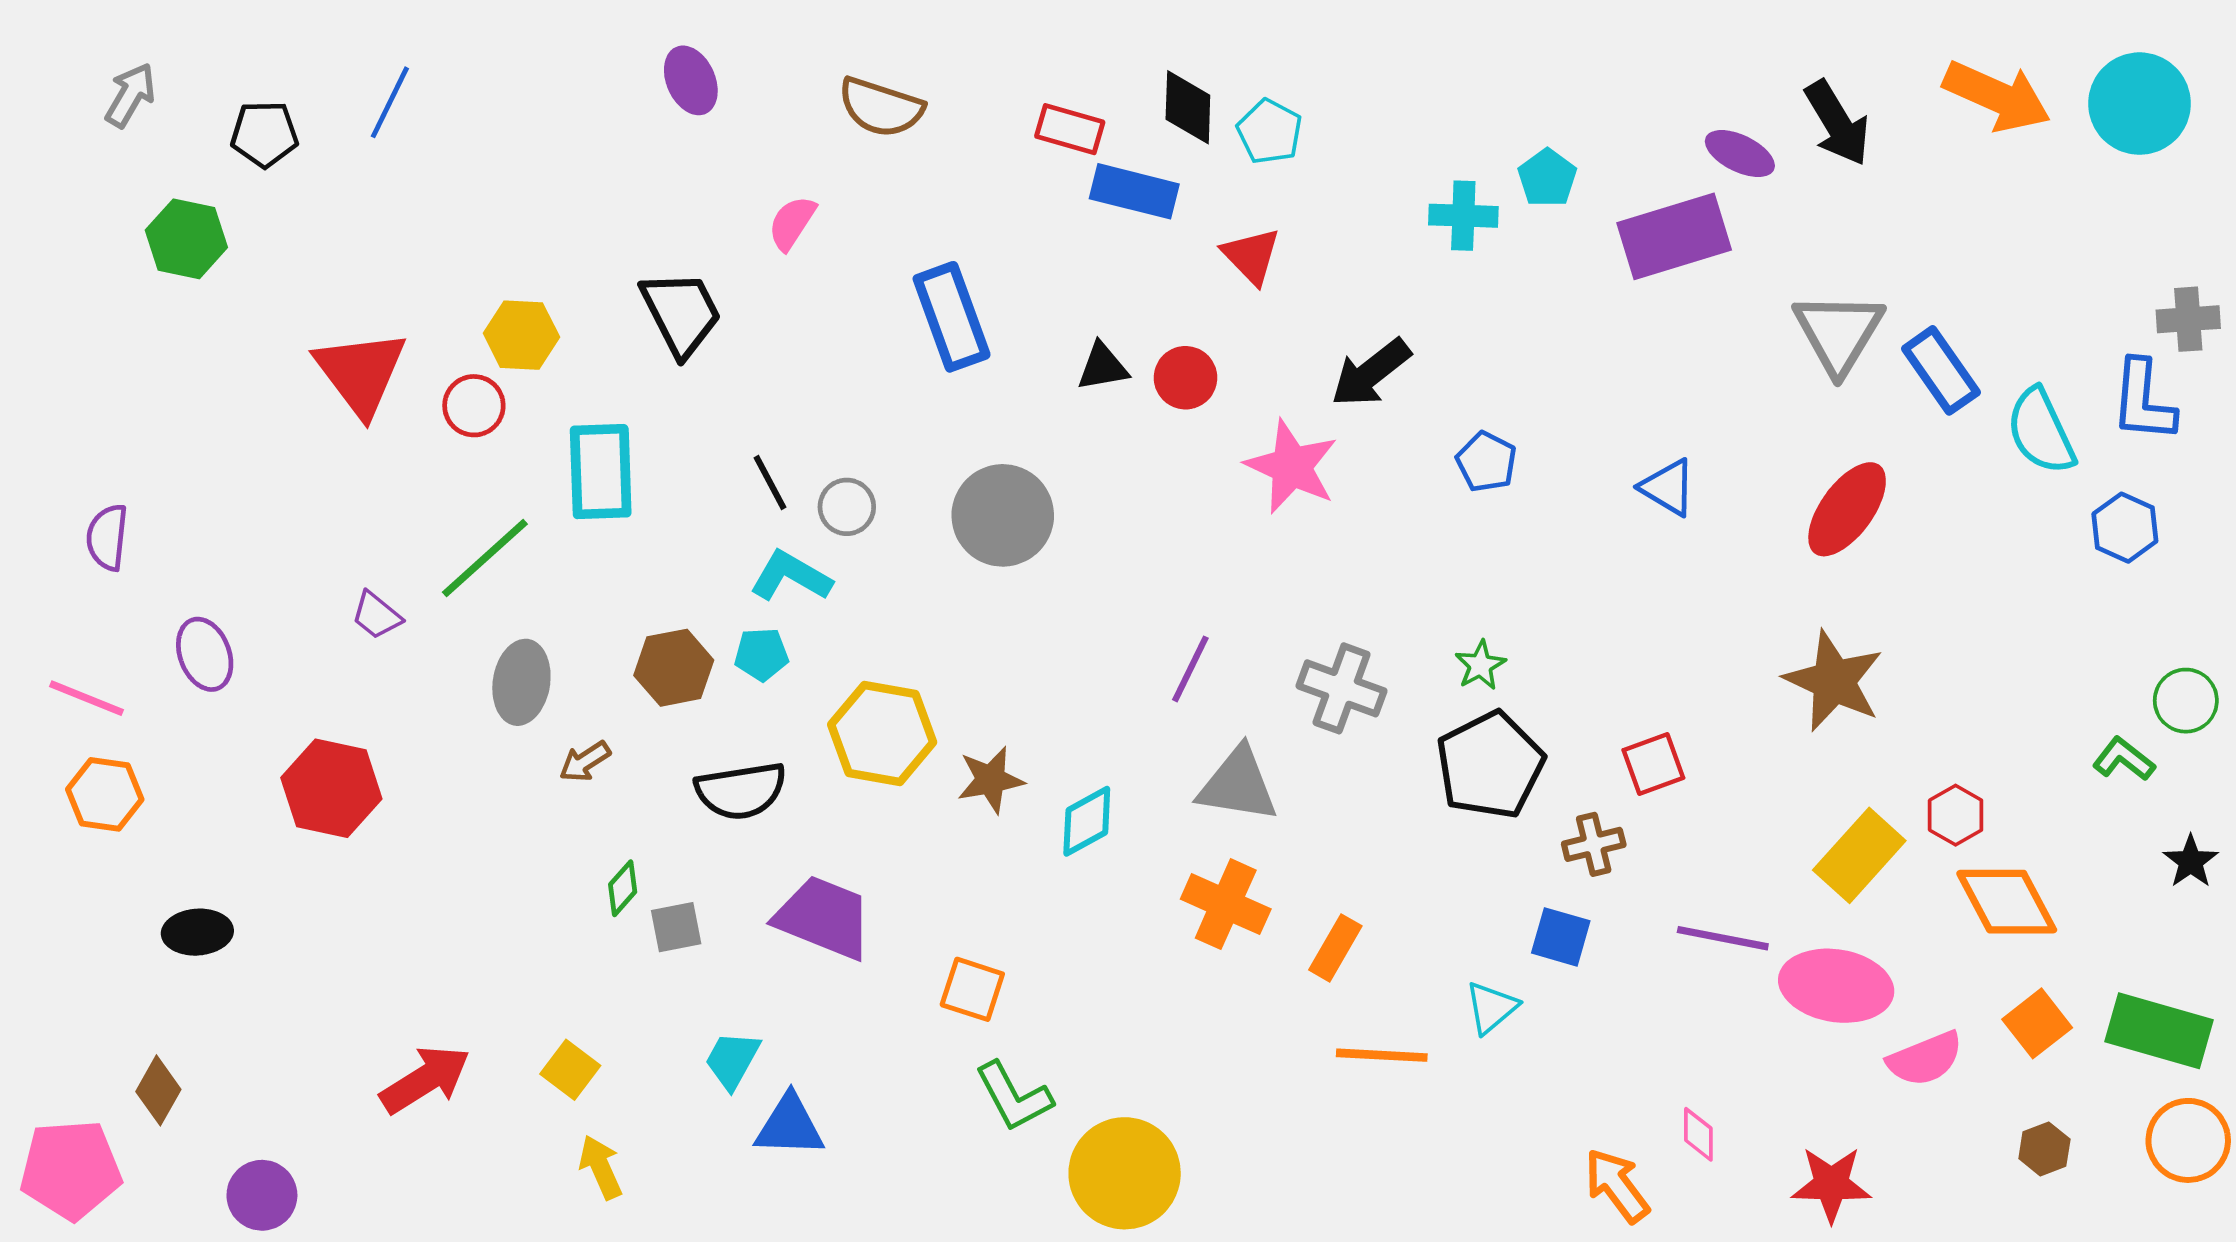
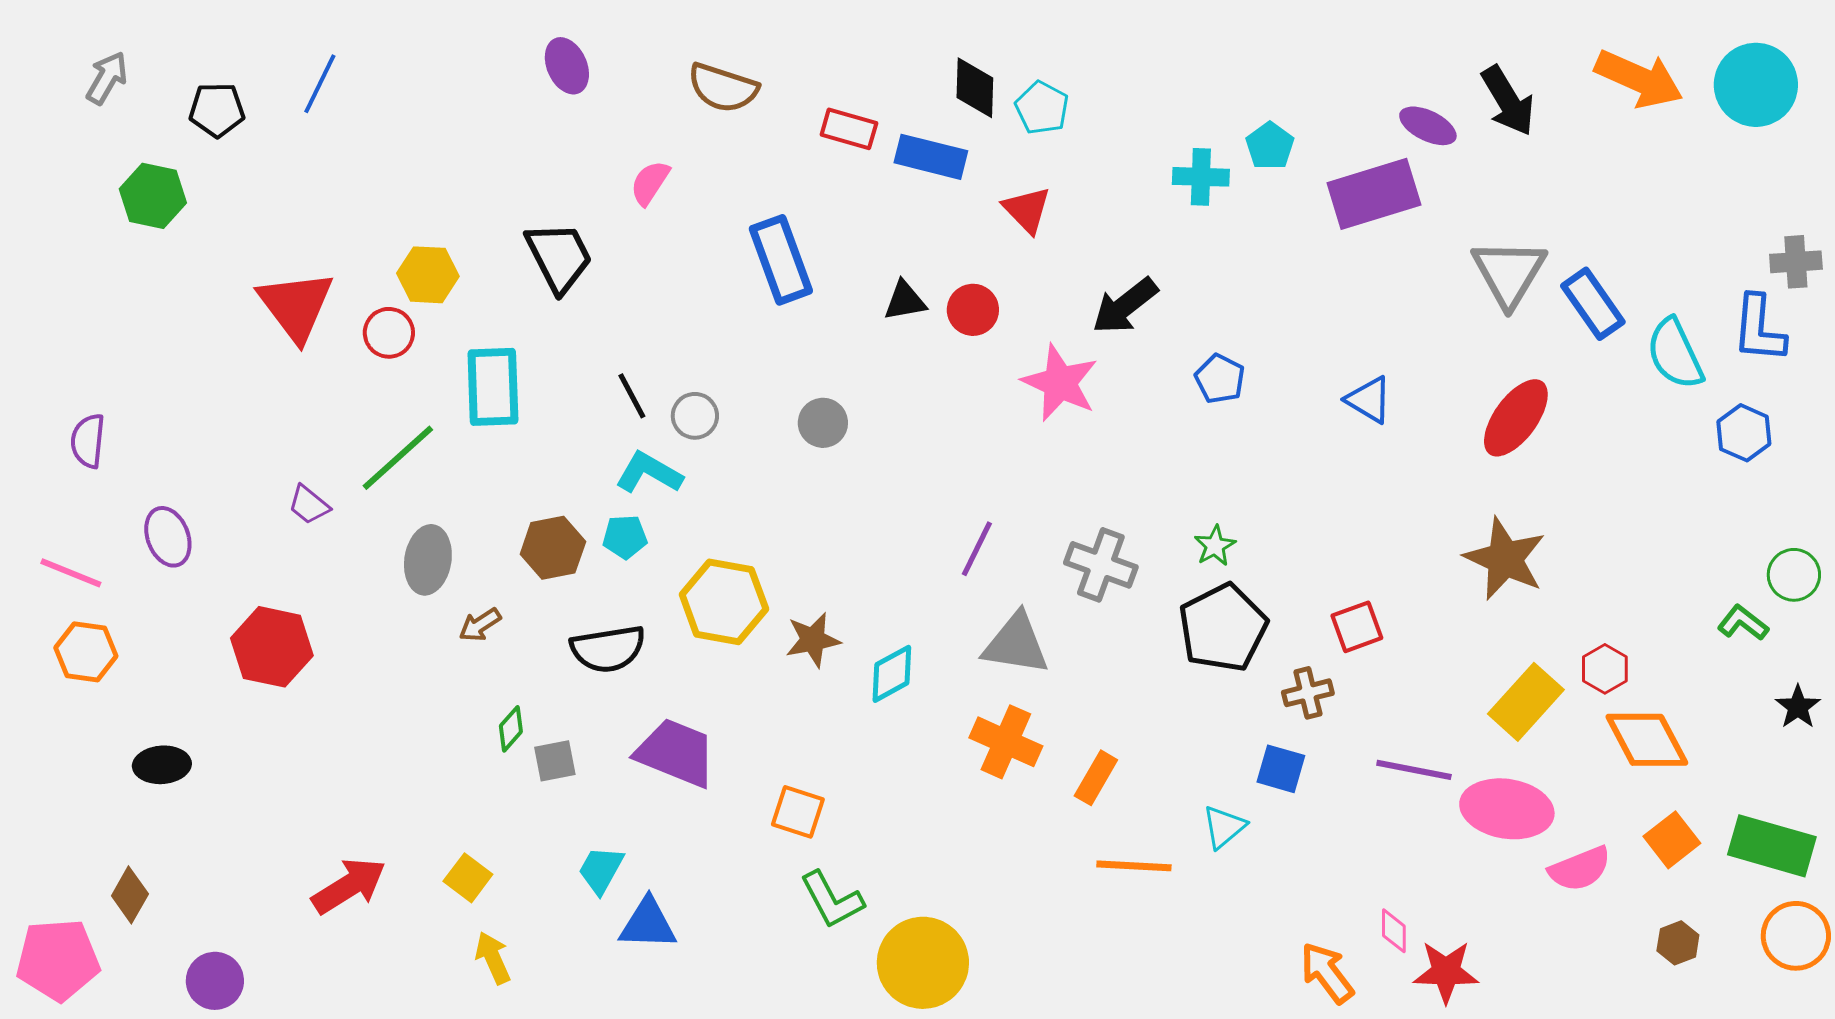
red rectangle: (1070, 129) -> (849, 129), moved
gray circle: (1003, 515) -> (823, 423), size x0.6
red star: (1831, 1184) -> (1446, 972), moved

